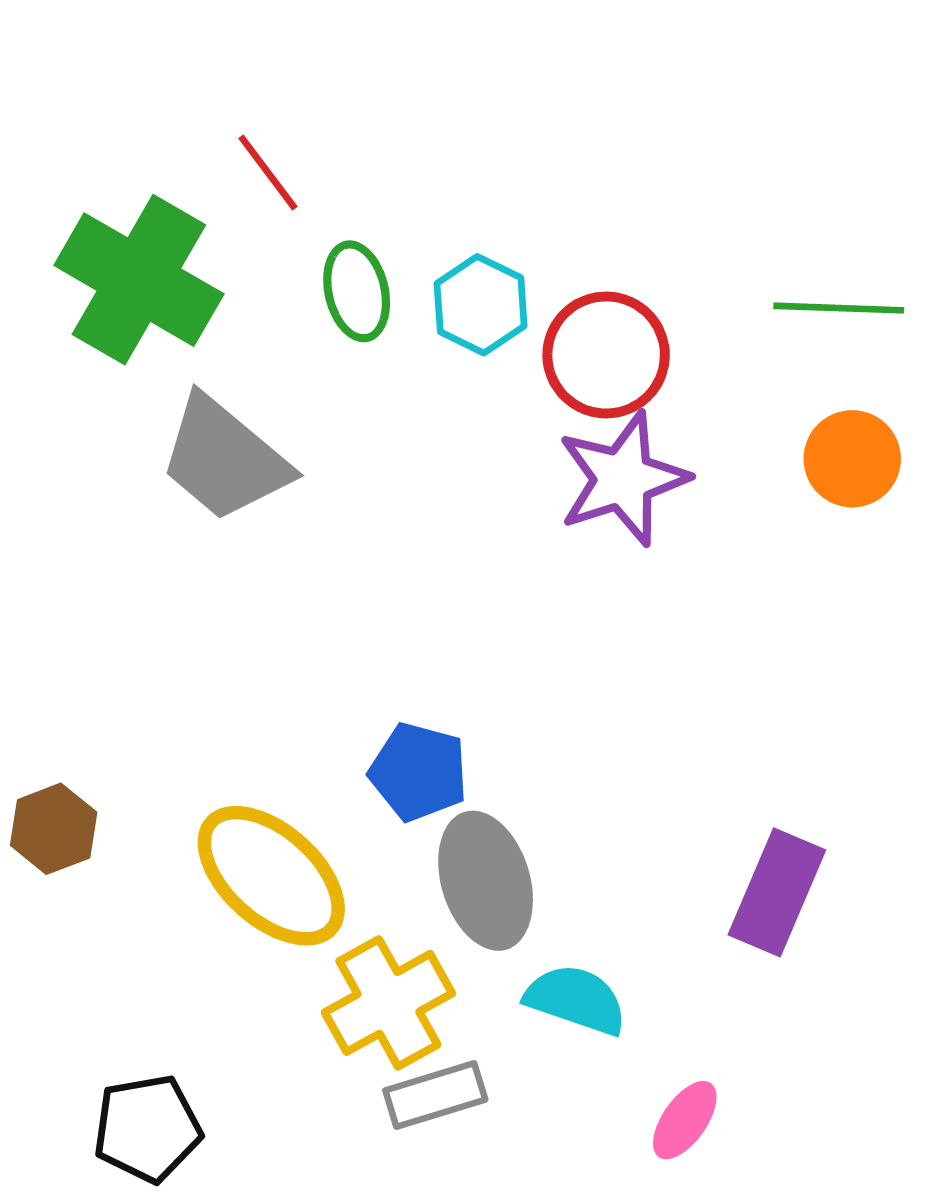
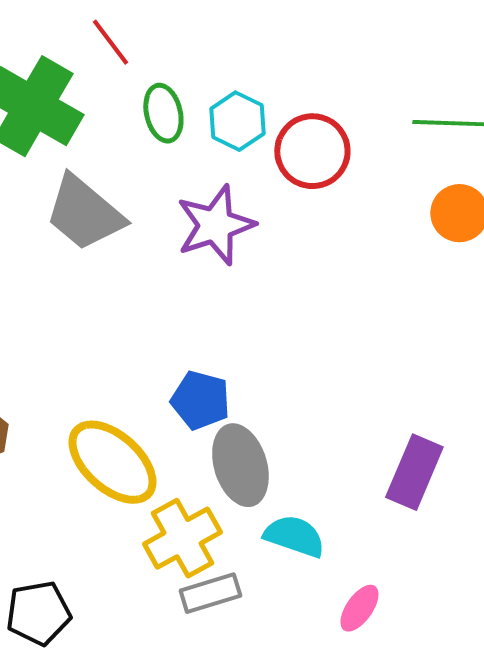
purple star: (623, 479) -> (215, 225), moved

